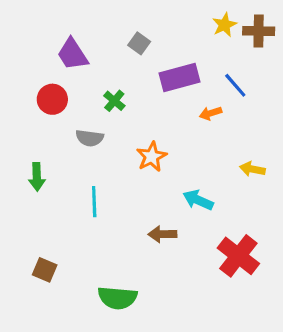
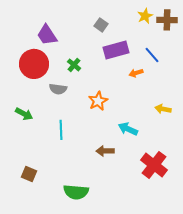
gray square: (139, 43) -> (101, 25), moved
red circle: (52, 99) -> (34, 64), size x1.5
green arrow: (37, 177) -> (24, 114), turned -60

